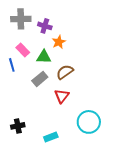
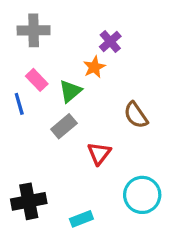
purple cross: (45, 26) -> (110, 42), moved, turned 32
green triangle: (44, 57) -> (70, 91), turned -42
brown semicircle: (65, 72) -> (136, 115), moved, turned -90
black cross: (18, 126) -> (29, 201), size x1.5

